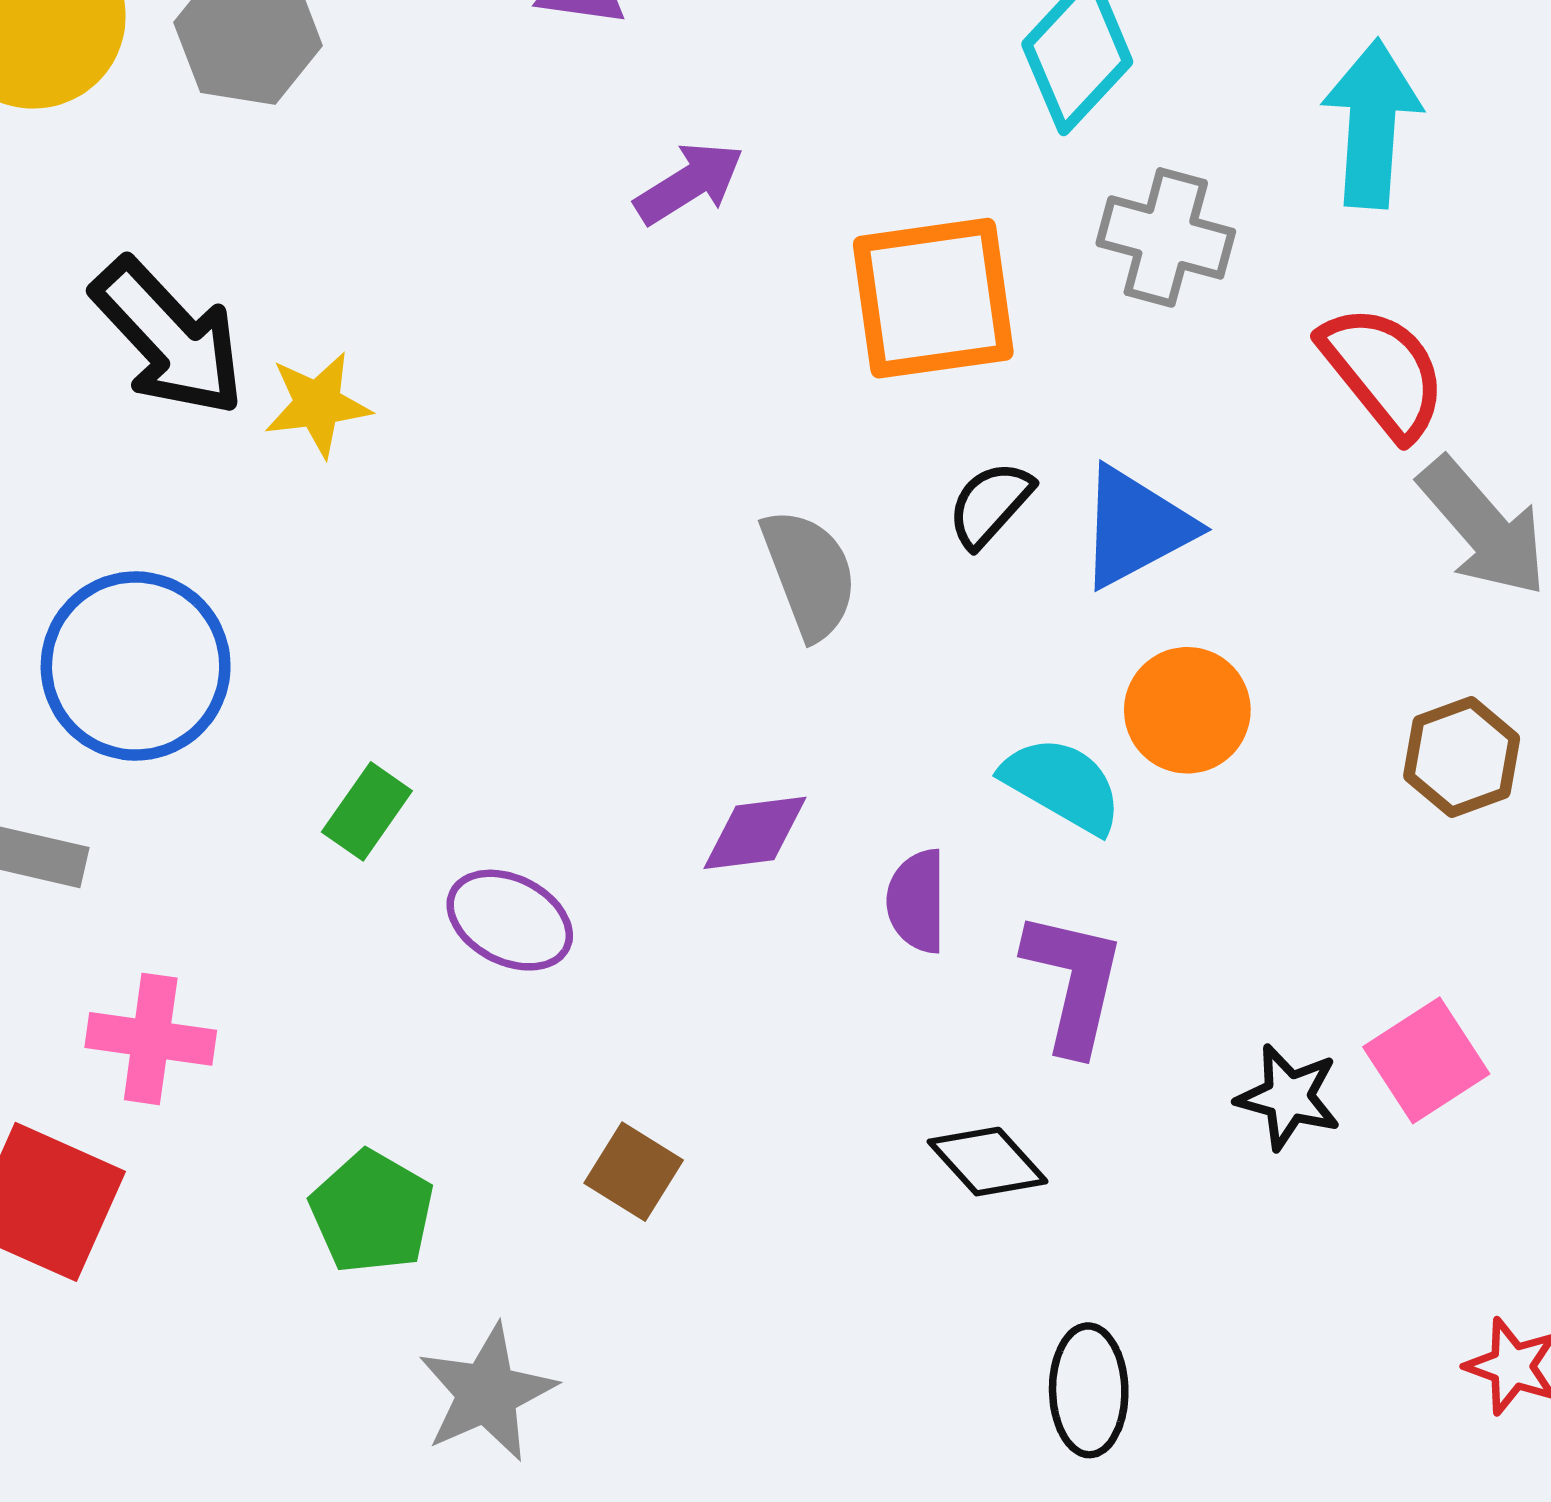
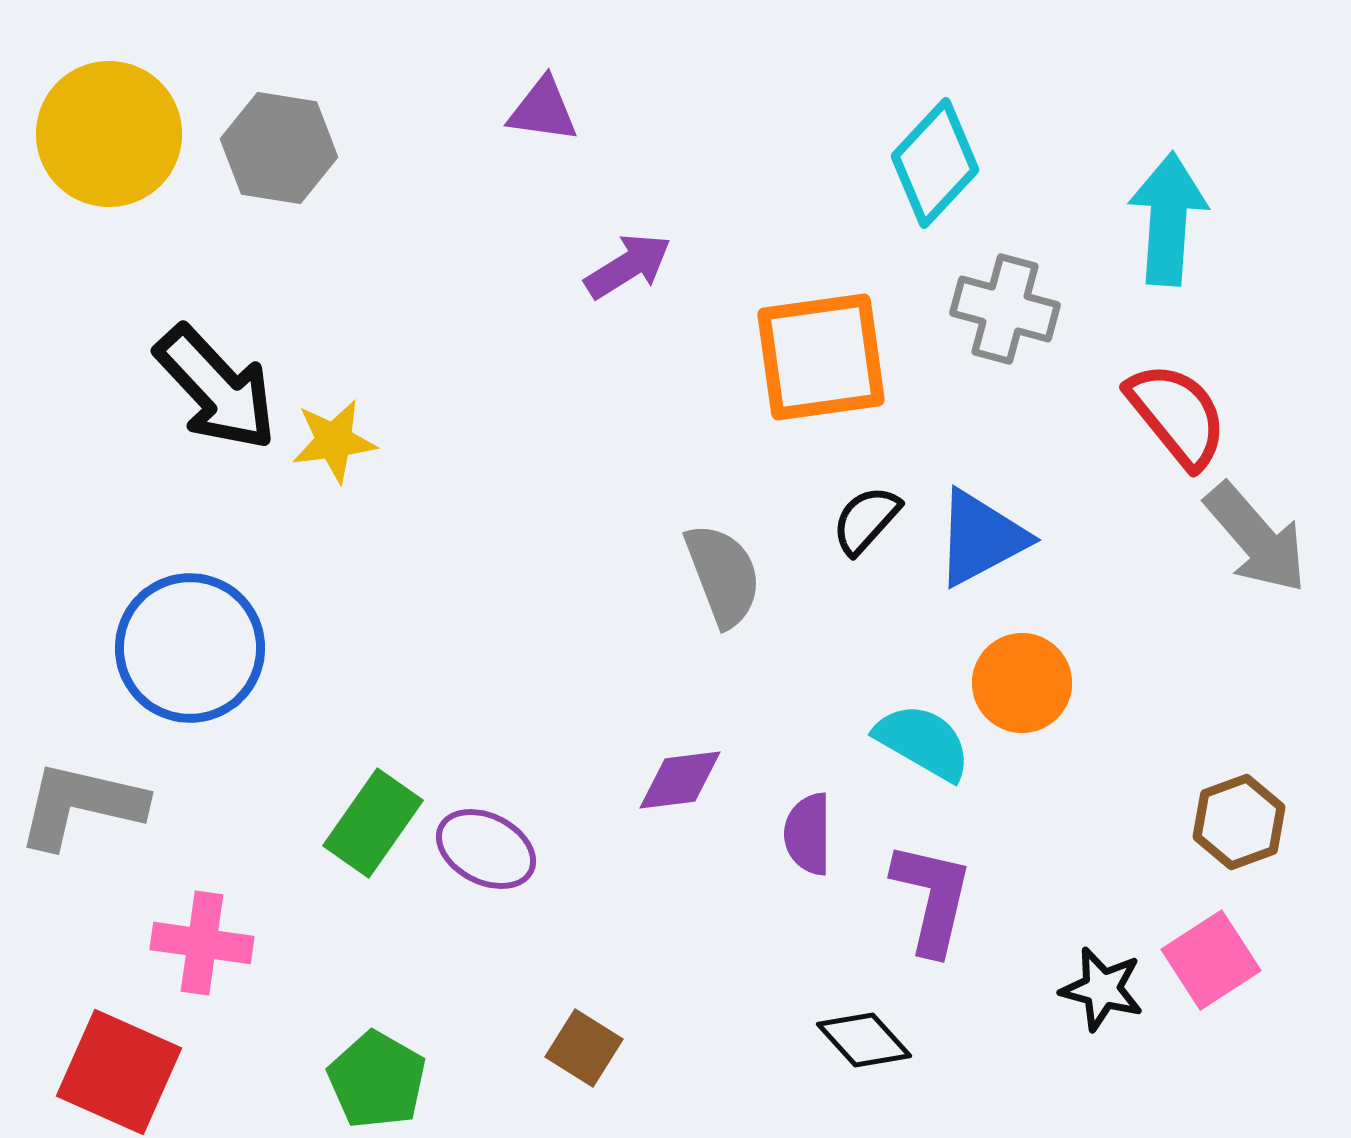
brown hexagon: (1462, 757) -> (1239, 822), moved
green rectangle: (367, 811) -> (373, 823), moved, size x1.4

